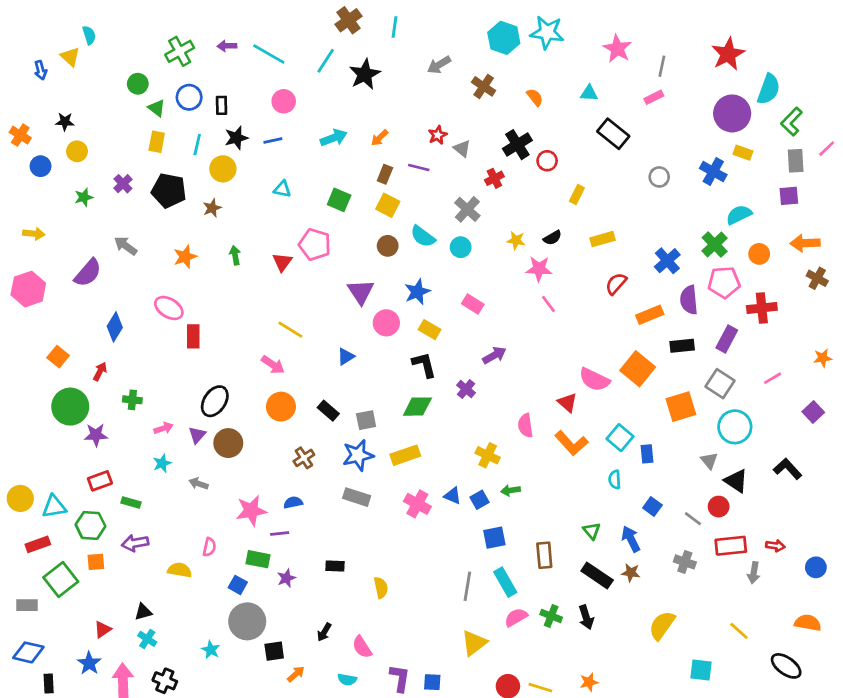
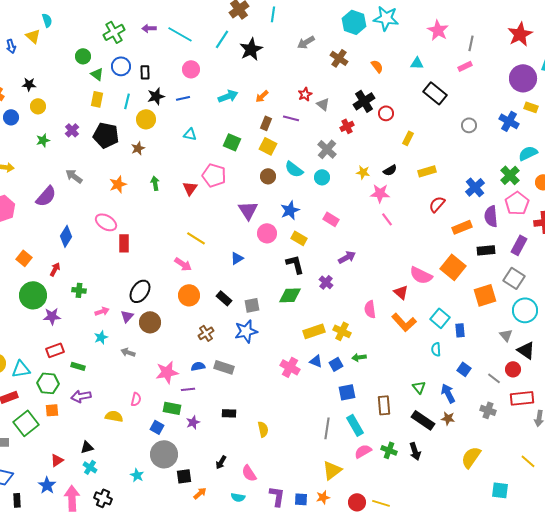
pink pentagon: (724, 282) -> (517, 203), turned -30
yellow rectangle: (405, 455) -> (314, 331), moved
gray rectangle: (357, 497) -> (224, 367), moved
orange star: (589, 682) -> (323, 497), moved

